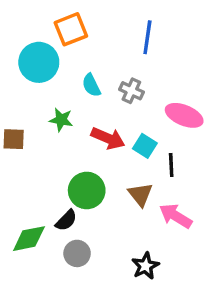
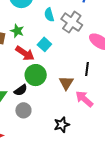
gray cross: (131, 91) -> (72, 22), size x1.5
green star: (61, 120) -> (17, 31), moved
red arrow: (108, 138) -> (25, 53), moved
cyan square: (145, 146) -> (44, 44), moved

